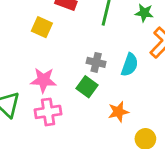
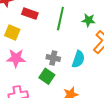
pink star: (43, 80) -> (16, 58), moved

